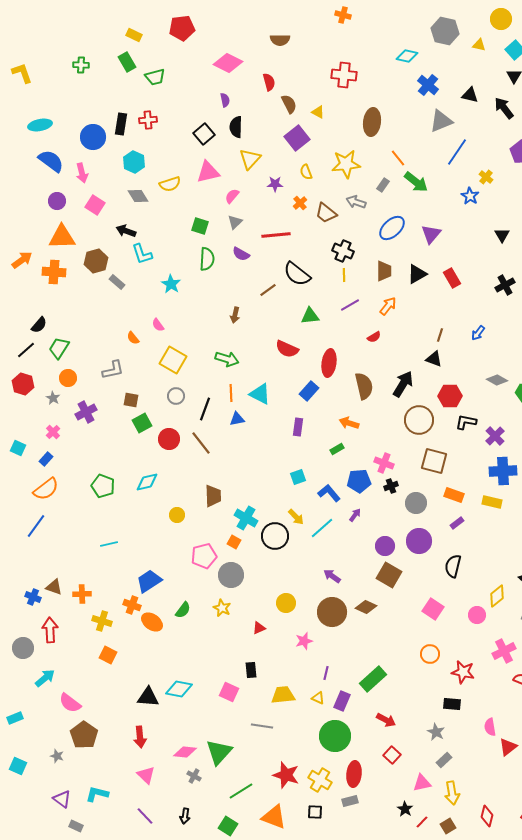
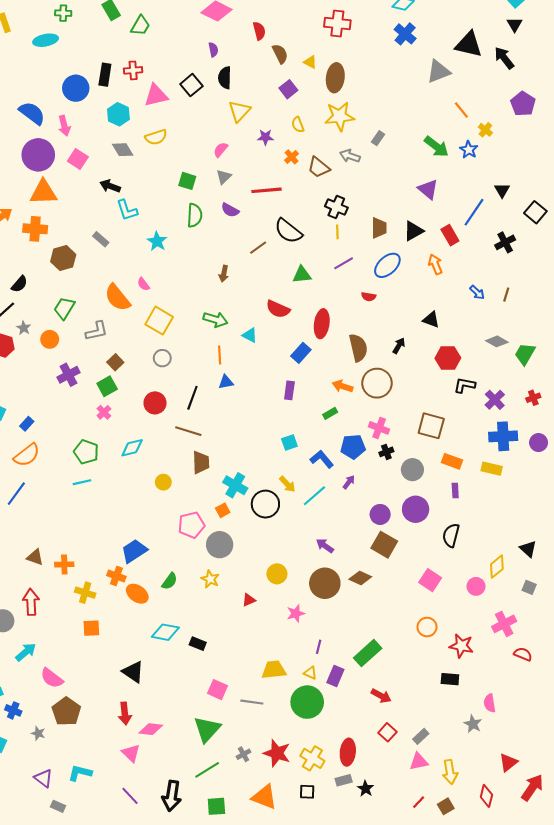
green trapezoid: (155, 77) -> (140, 26), turned -45
blue cross: (428, 85) -> (405, 34), moved
black triangle: (470, 95) -> (469, 44), size x1.6
brown ellipse: (372, 122) -> (335, 78), moved
cyan ellipse: (40, 125) -> (46, 40), moved
purple square: (297, 138) -> (288, 89), size x0.7
blue line: (457, 152) -> (474, 212), moved
orange line: (398, 158) -> (461, 110), moved
pink triangle: (208, 172) -> (156, 95), moved
green arrow: (416, 182) -> (436, 147), moved
purple circle: (57, 201) -> (38, 155), size x1.8
blue ellipse: (392, 228) -> (387, 265), moved
purple triangle: (431, 234) -> (428, 189), turned -30
brown hexagon: (96, 261) -> (63, 258), moved
orange arrow: (388, 306) -> (435, 264), moved, turned -60
blue arrow: (478, 333) -> (477, 292), turned -84
brown line: (440, 335) -> (506, 295), moved
red semicircle: (374, 337) -> (369, 297), turned 40
orange semicircle: (133, 338) -> (117, 298), size x2.0
green trapezoid: (59, 348) -> (64, 308), moved
black arrow: (403, 384) -> (399, 346), size x0.6
cyan triangle: (260, 394) -> (250, 335), moved, size x0.7
gray star: (53, 398) -> (24, 328), moved
brown square: (131, 400) -> (115, 362), turned 35
black line: (205, 409) -> (192, 398), moved
brown circle: (419, 420) -> (377, 383), moved
green square: (142, 423) -> (107, 386), moved
pink cross: (53, 432) -> (104, 412), moved
brown line: (201, 443) -> (188, 431), moved, turned -35
purple rectangle: (457, 523) -> (455, 490), turned -56
orange square: (234, 542) -> (223, 510), turned 32
cyan line: (109, 544) -> (82, 482), moved
blue cross: (33, 597) -> (13, 710), moved
orange square: (108, 655) -> (91, 628), turned -30
black rectangle: (251, 670) -> (198, 644), moved, turned -63
cyan diamond: (179, 689) -> (165, 632), moved
pink square: (229, 692) -> (218, 690), moved
black triangle: (148, 697) -> (133, 672), turned 30
gray star: (436, 732) -> (473, 724), moved
green circle: (335, 736) -> (307, 702), moved
red triangle: (508, 747) -> (508, 763), moved
pink diamond: (185, 752) -> (151, 729), moved
gray rectangle: (444, 760) -> (421, 736), moved
gray cross: (194, 776) -> (244, 754), moved, turned 32
green line: (241, 791) -> (207, 770), moved
black star: (405, 809) -> (366, 789), moved
black arrow: (185, 816) -> (172, 796), size x1.8
green square: (228, 826) -> (216, 806), turned -36

